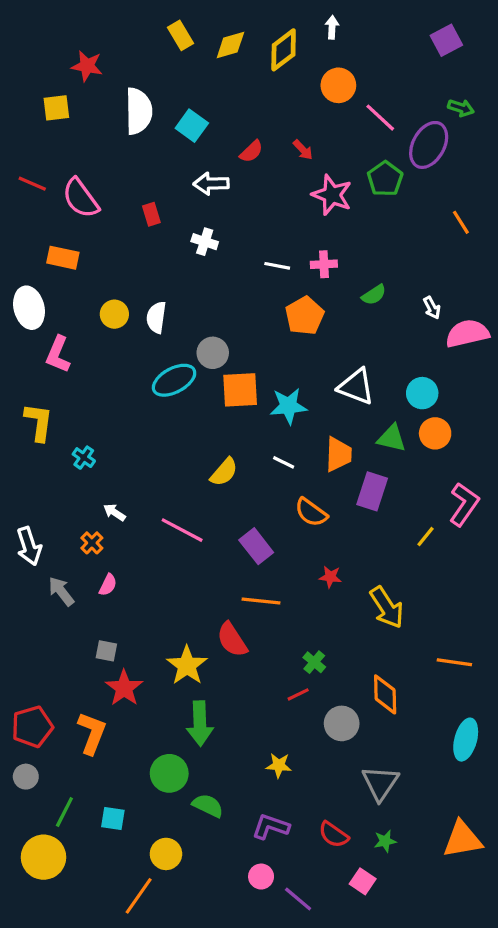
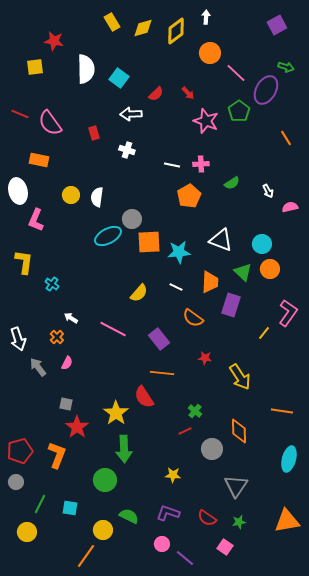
pink semicircle: (467, 333) -> (290, 207), size x0.6
green triangle: (392, 438) -> (243, 272), turned 30
green semicircle: (208, 806) -> (129, 516), moved
yellow circle: (44, 857) -> (27, 532), size x0.7

